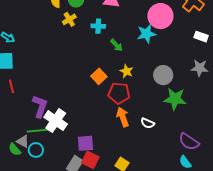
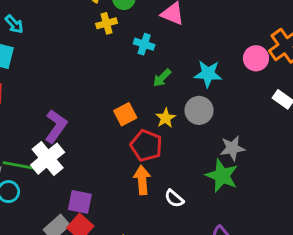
pink circle: (160, 16) -> (256, 58), moved, size x0.7
green arrow: (117, 45) -> (162, 78), turned 72
gray star: (200, 68) -> (232, 148), moved, turned -30
gray circle: (163, 75) -> (199, 110), moved
purple L-shape: (40, 106) -> (56, 126), moved

